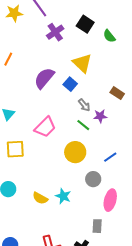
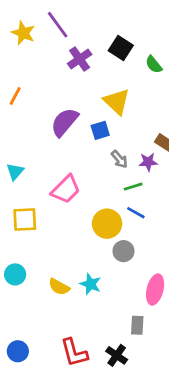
yellow star: (14, 13) -> (23, 33), turned 30
blue square: (70, 84) -> (100, 130), turned 32
purple star: (100, 116) -> (148, 162), moved
green line: (83, 125) -> (133, 187), moved, turned -56
blue line: (110, 157) -> (136, 213), moved, turned 64
gray circle: (93, 179) -> (123, 251), moved

